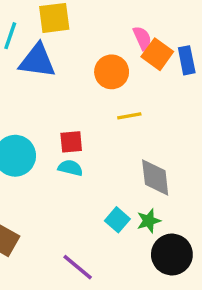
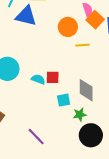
yellow line: (129, 116) -> (82, 45), moved
red square: (71, 142) -> (53, 77), moved
cyan square: (117, 220) -> (64, 100), moved, turned 32

